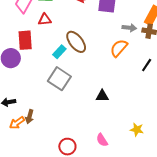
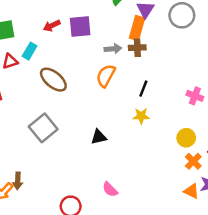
cyan rectangle: (59, 52) -> (30, 51), moved
gray square: (59, 79) -> (43, 128), turned 30
yellow star: (137, 130) -> (141, 116), moved

